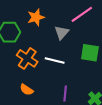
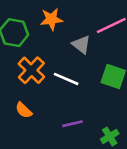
gray triangle: (62, 33) -> (81, 45), turned -42
purple line: (65, 94) -> (73, 124), turned 63

